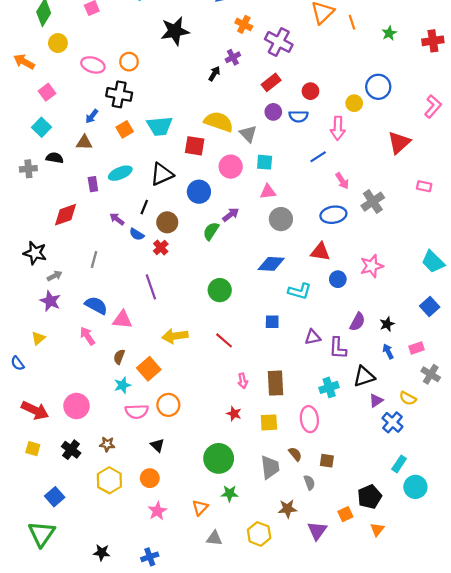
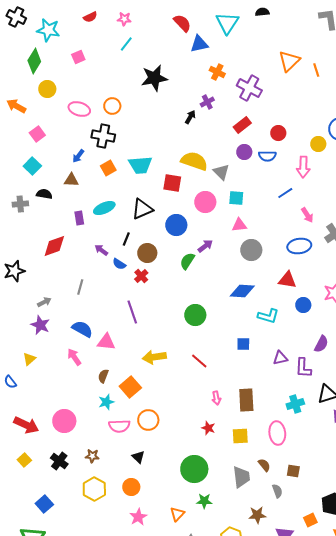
black star: (35, 253) -> (14, 271), moved, turned -30
yellow square: (33, 449) -> (24, 460), turned 32

